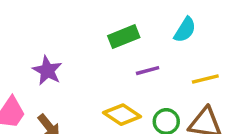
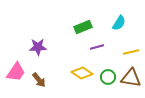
purple star: (47, 71) -> (38, 47), turned -30

